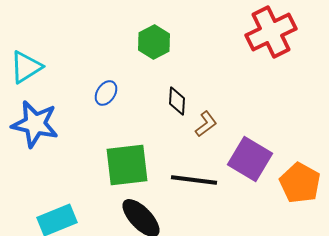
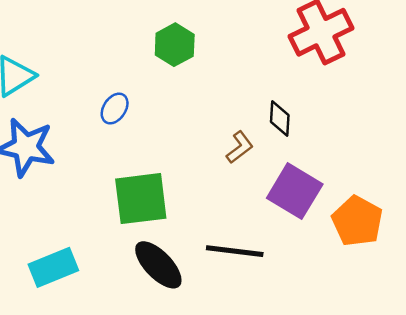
black diamond: (177, 101) -> (280, 119), moved
black line: (194, 180) -> (235, 251), moved

